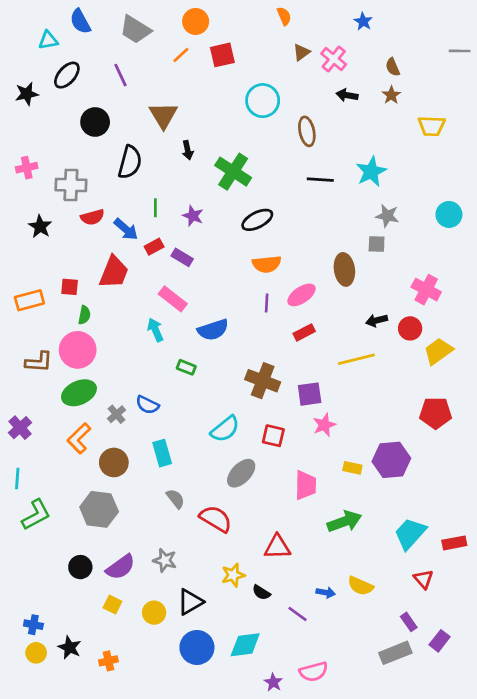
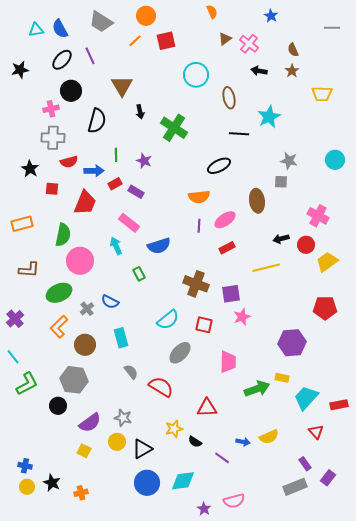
blue semicircle: (80, 21) -> (60, 29), moved
gray line: (460, 51) -> (332, 28), moved
black ellipse: (67, 75) -> (62, 60), moved
pink cross: (27, 168) -> (51, 109), moved
cyan star: (371, 172) -> (269, 117), moved
black ellipse: (257, 220) -> (219, 166), moved
blue arrow: (126, 229) -> (94, 171), turned -42
red square: (70, 287) -> (52, 189), moved
green semicircle: (84, 315) -> (63, 235), size x1.6
pink circle: (78, 350) -> (80, 261), moved
green rectangle: (186, 367) -> (139, 274), turned 40
yellow rectangle: (352, 468) -> (282, 378), moved
cyan line: (17, 479) -> (13, 357), turned -42
black circle: (80, 567) -> (58, 406), moved
yellow semicircle: (360, 586) -> (269, 437), turned -48
yellow circle: (154, 613) -> (117, 442), moved

